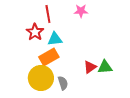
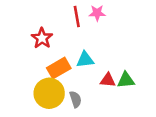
red line: (48, 14) -> (77, 17), moved
cyan triangle: (55, 39) -> (85, 60), moved
red triangle: (90, 67) -> (108, 80), turned 40

